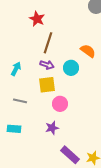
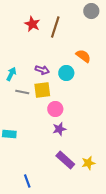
brown line: (48, 43) -> (55, 27), moved
gray line: (20, 101) -> (22, 92), moved
purple star: (52, 128) -> (59, 129), moved

